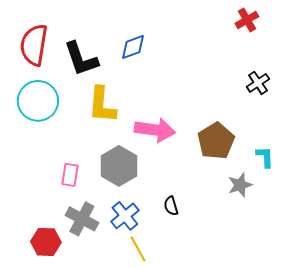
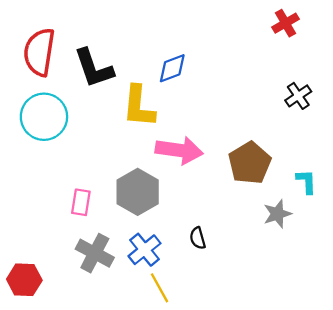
blue diamond: (133, 47) -> (172, 68), moved
yellow L-shape: (102, 105) -> (139, 106), moved
red hexagon: (46, 242) -> (24, 280), moved

